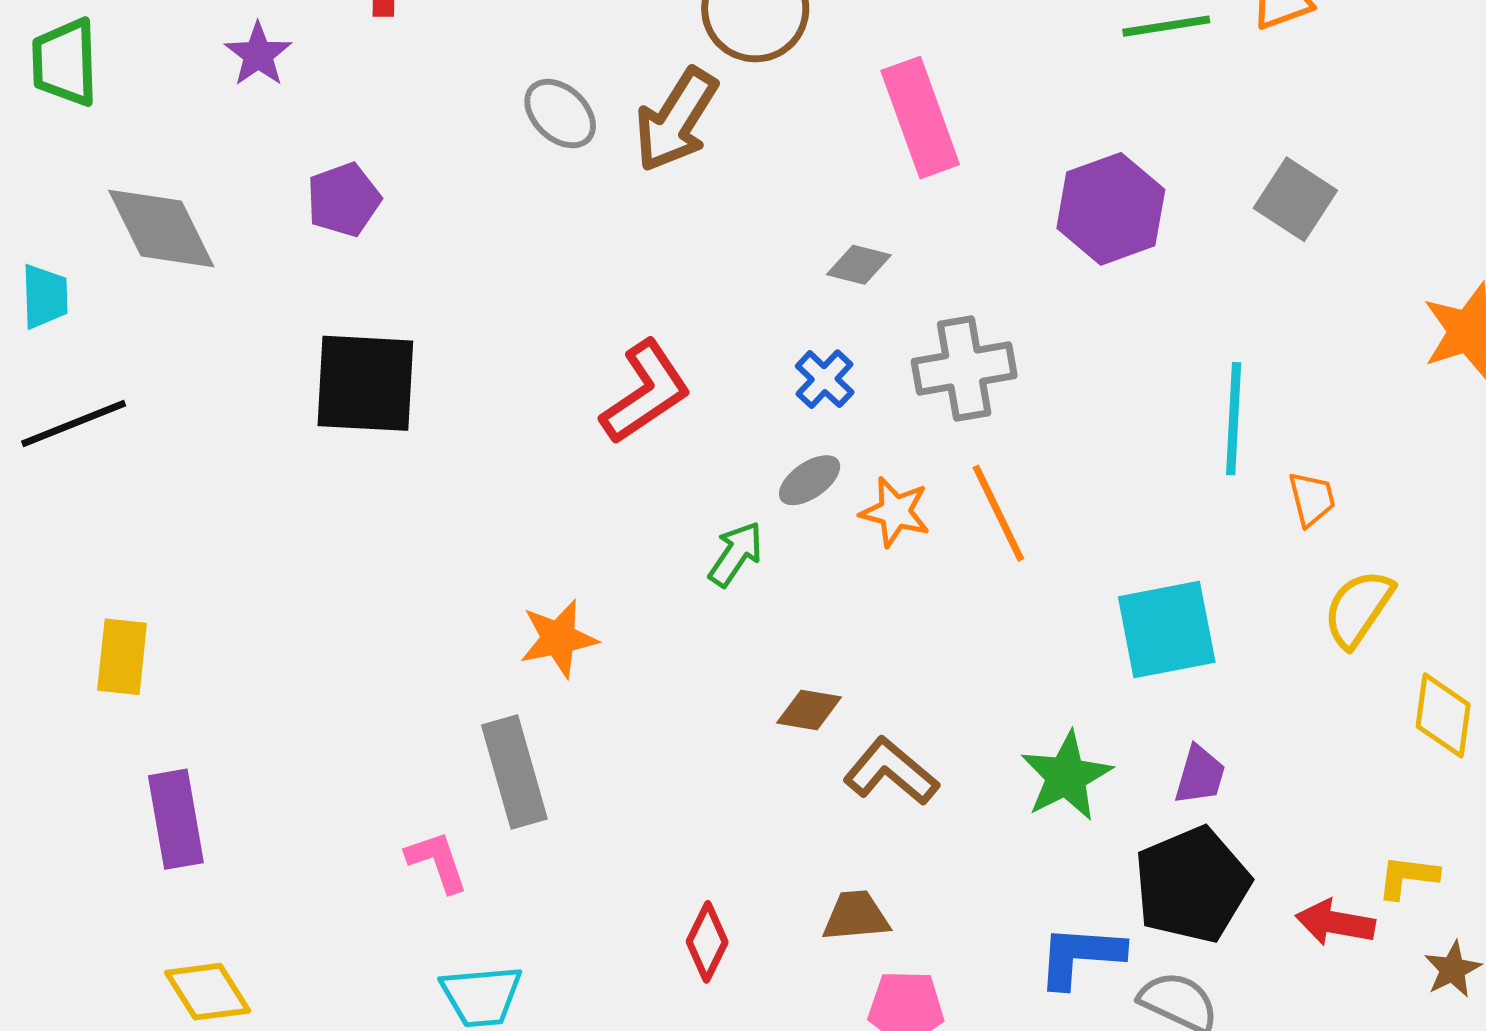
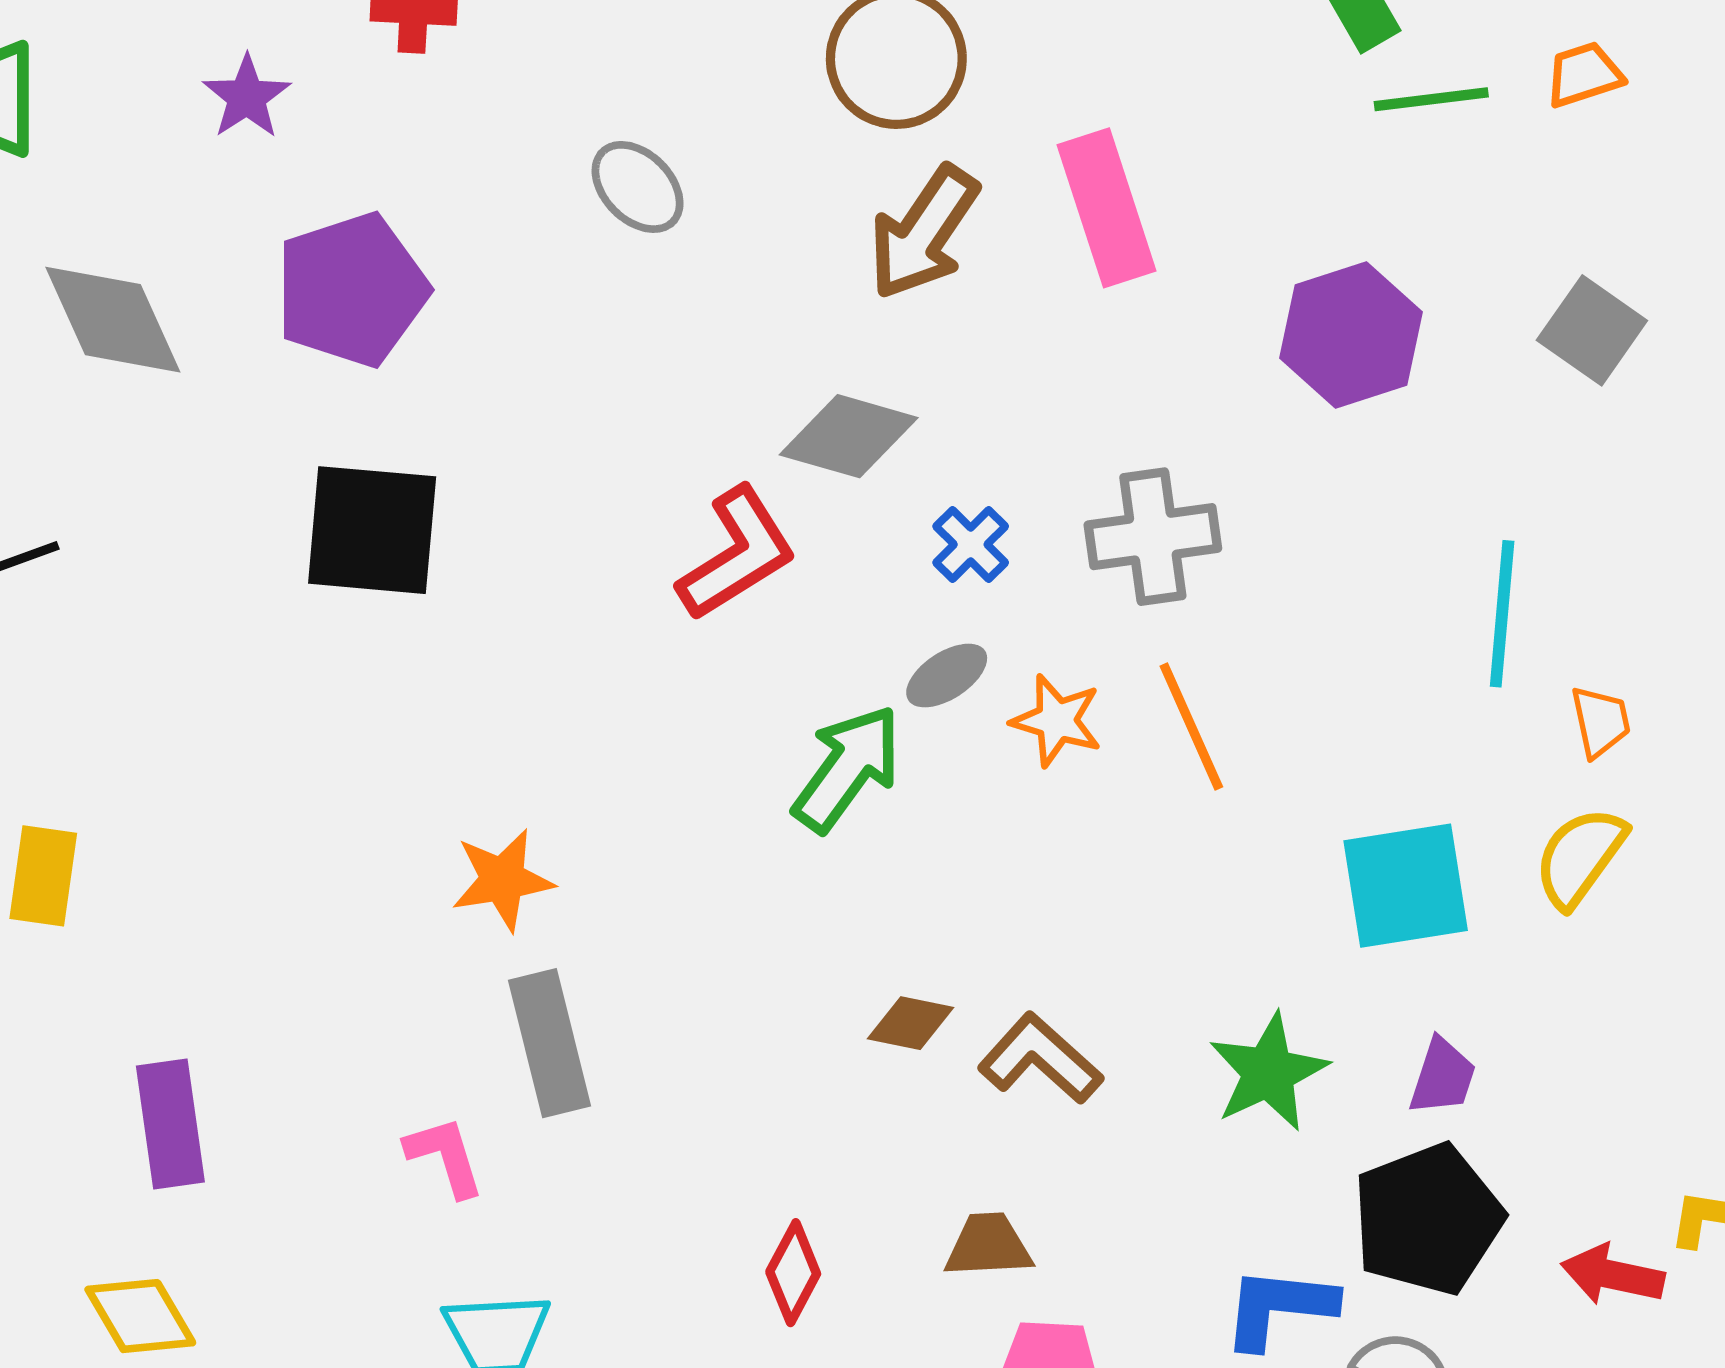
brown arrow: (676, 120) -> (924, 233), moved
purple pentagon: (344, 200) -> (352, 290), size x1.6
gray diamond: (859, 265) -> (849, 436), moved, size x1.6
green arrow: (736, 554) -> (847, 768), size x1.5
yellow semicircle: (1358, 608) -> (1580, 857), moved
orange star: (558, 638) -> (503, 880), moved
brown diamond: (809, 710) -> (911, 1023), moved
purple rectangle: (176, 819) -> (170, 1124), moved

